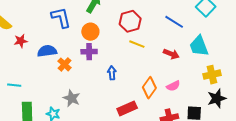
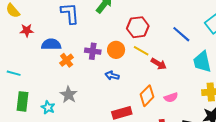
orange circle: (90, 32) -> (116, 50), moved
red arrow: (171, 54) -> (159, 64), moved
blue arrow: (112, 73) -> (112, 76), turned -80

